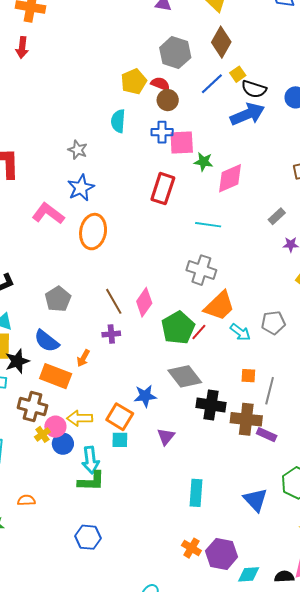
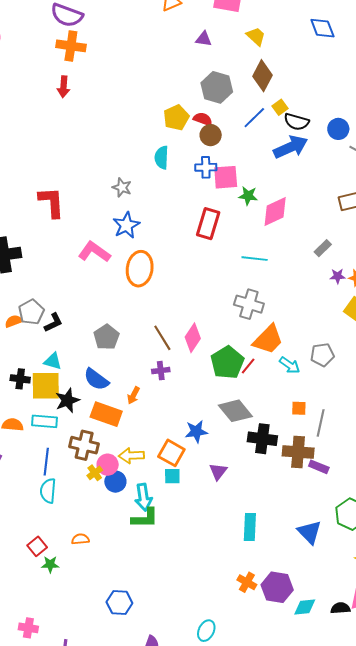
blue hexagon: (88, 537) -> (119, 603), moved

